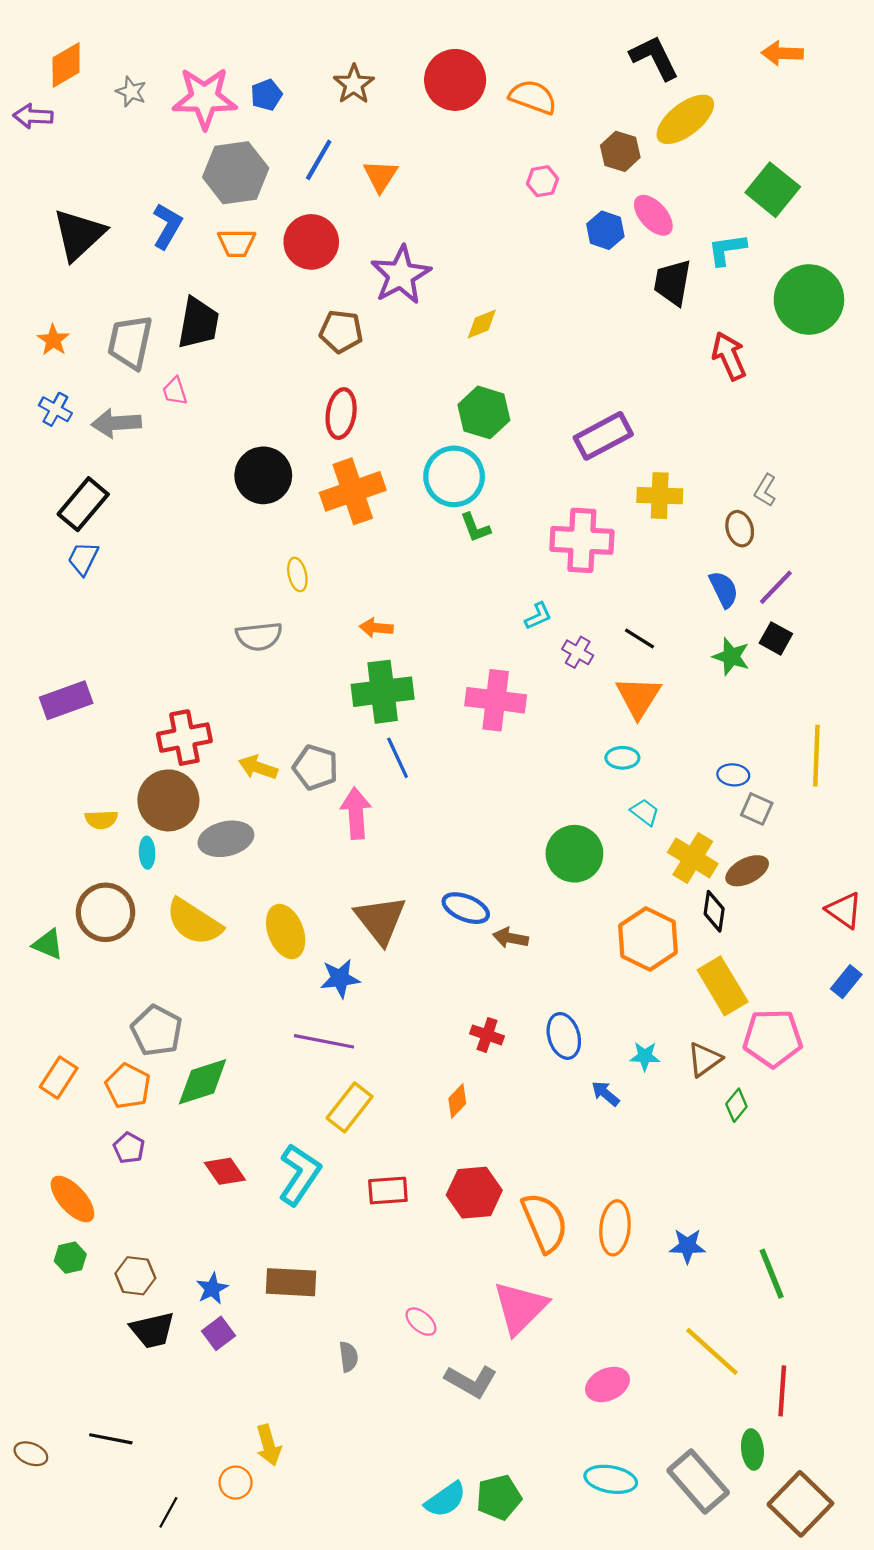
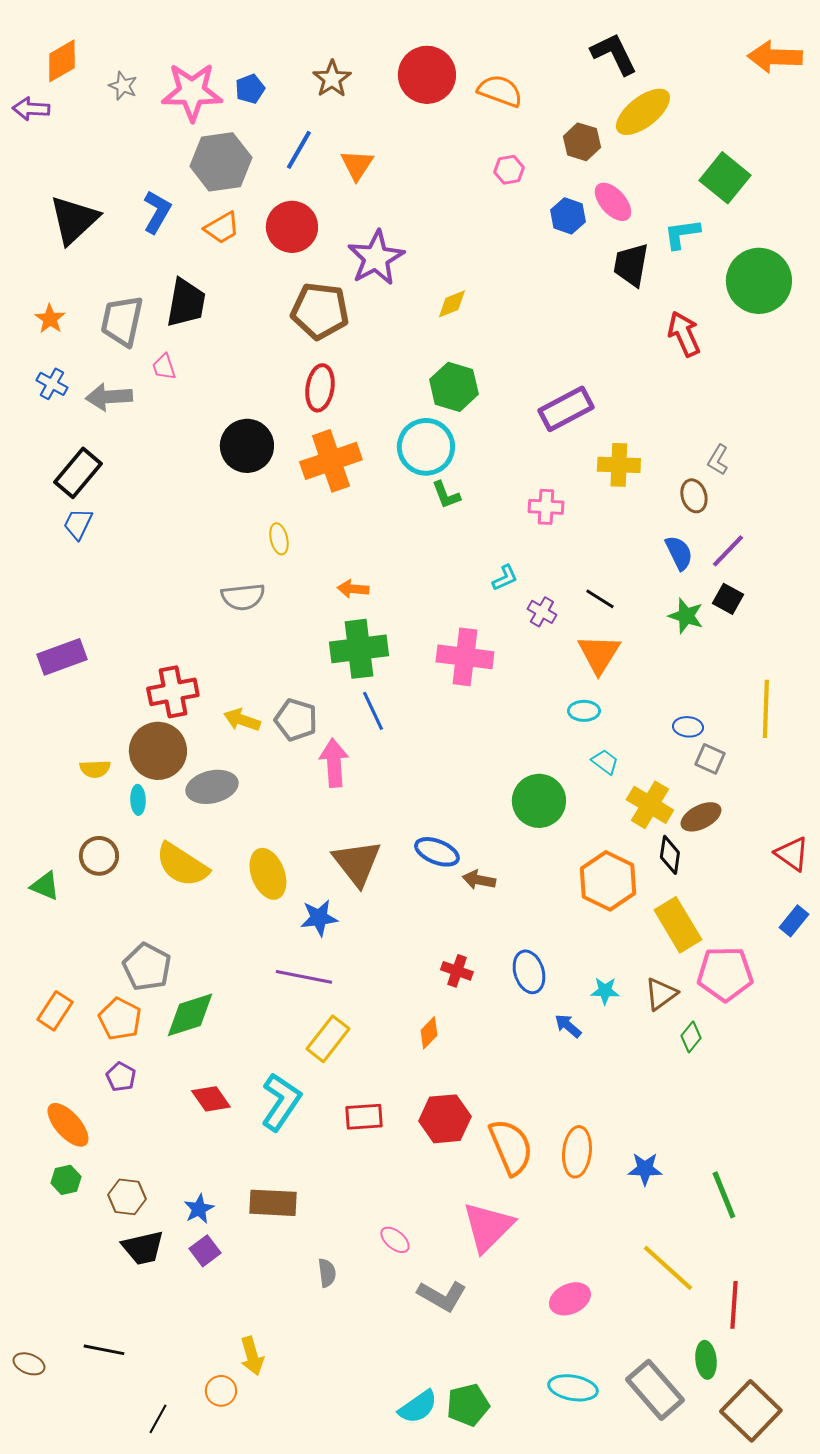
orange arrow: (782, 53) -> (775, 57), moved, size x1.4
orange trapezoid: (237, 243) -> (222, 228), turned -30
brown pentagon: (341, 331) -> (320, 311), size x1.4
pink cross: (582, 540) -> (546, 507), size x0.6
brown circle: (106, 912) -> (99, 856), size x0.7

